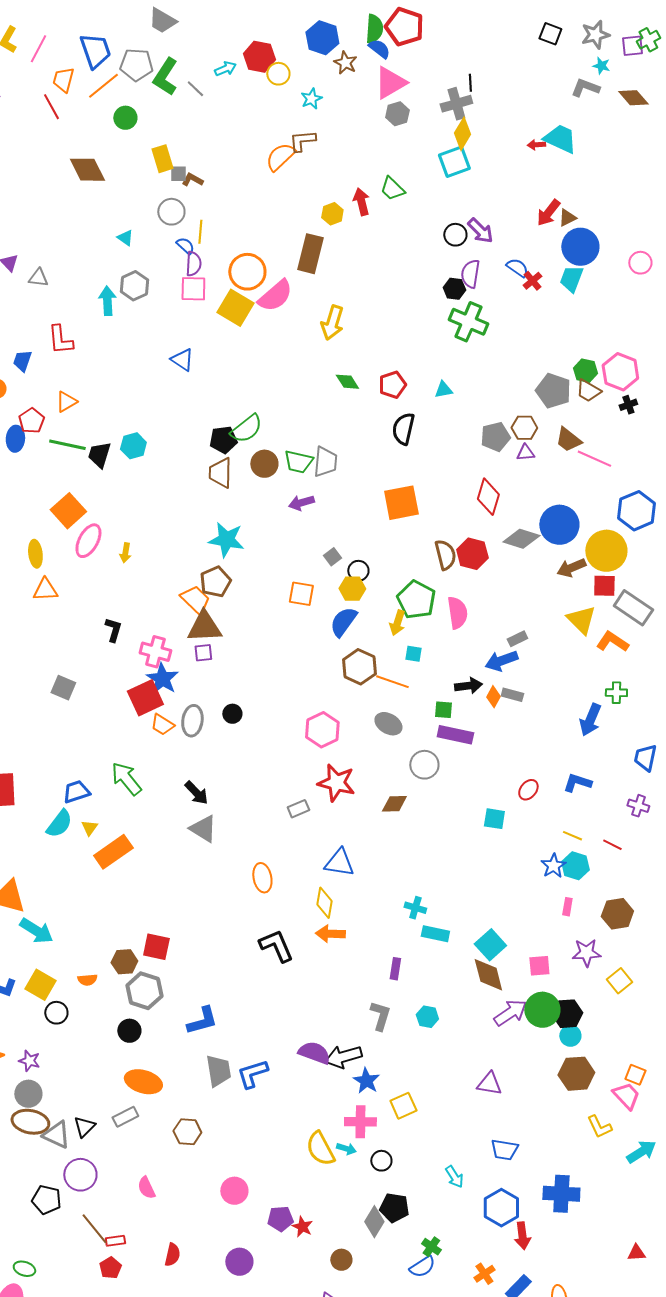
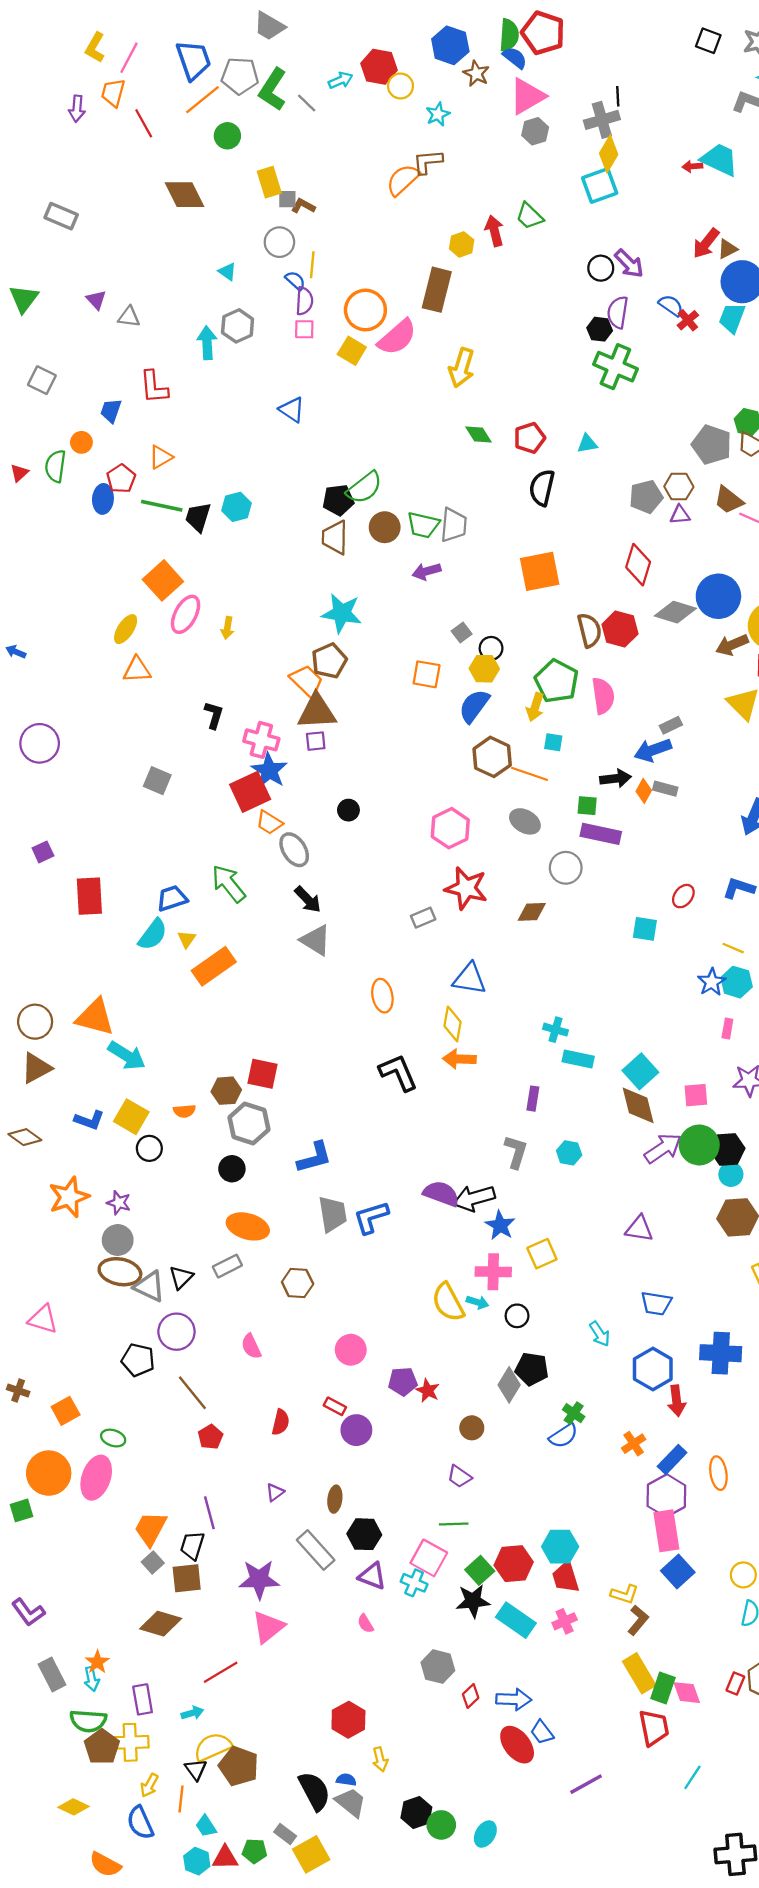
orange trapezoid: (63, 80) -> (113, 93), moved
pink square: (193, 289) -> (304, 329), size x0.7
yellow square: (235, 308) -> (352, 351), size x0.7
yellow ellipse: (35, 554) -> (126, 629), turned 40
gray ellipse: (192, 721) -> (294, 850), moved, turned -40
red rectangle: (115, 1241) -> (335, 1406), moved, turned 36

